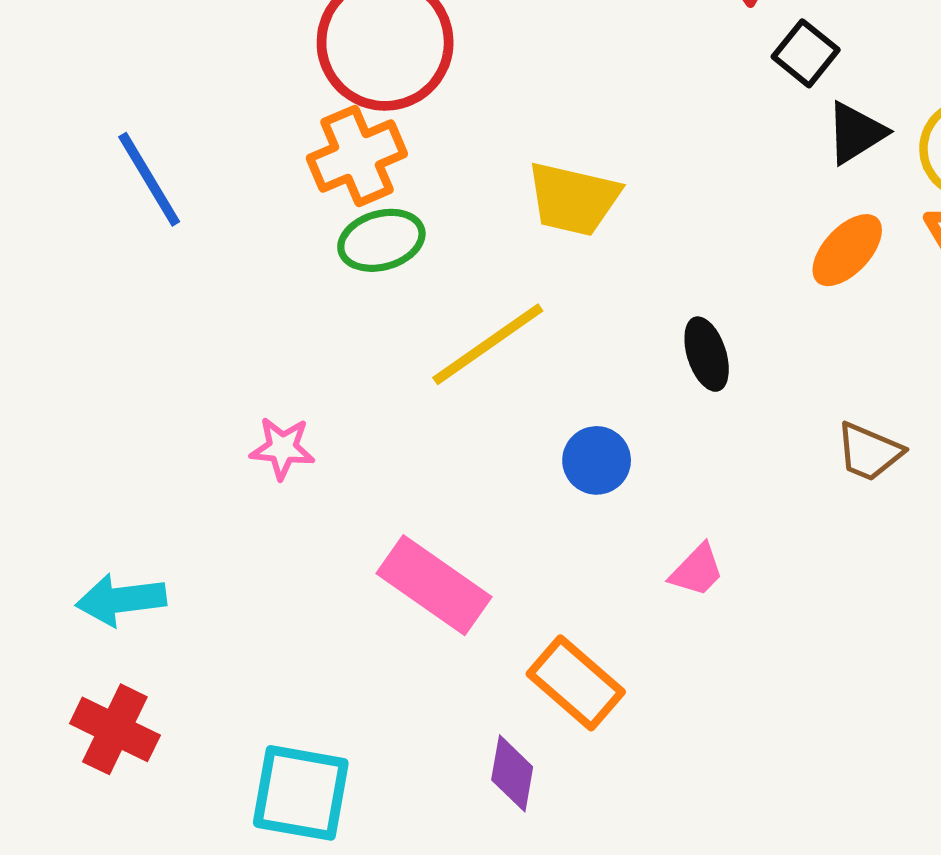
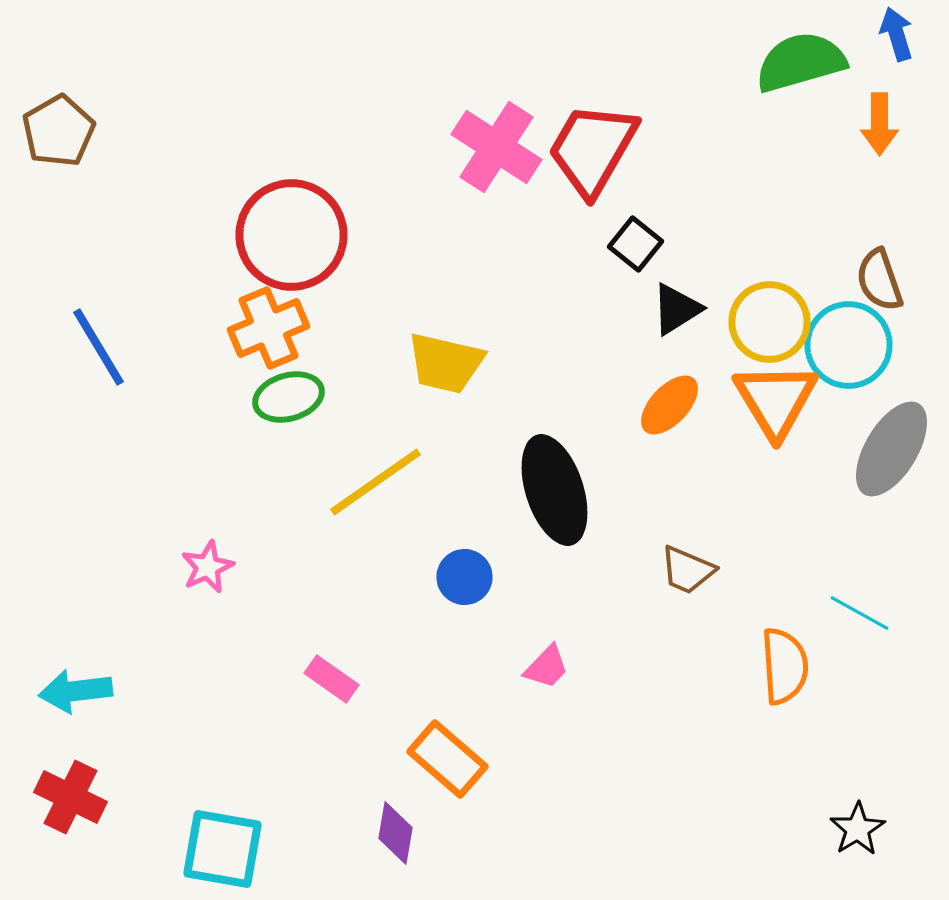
black ellipse: (707, 354) -> (554, 490), size x1.8
pink star: (282, 448) -> (208, 567), turned -30
pink rectangle: (434, 585) -> (332, 679), size x0.6

